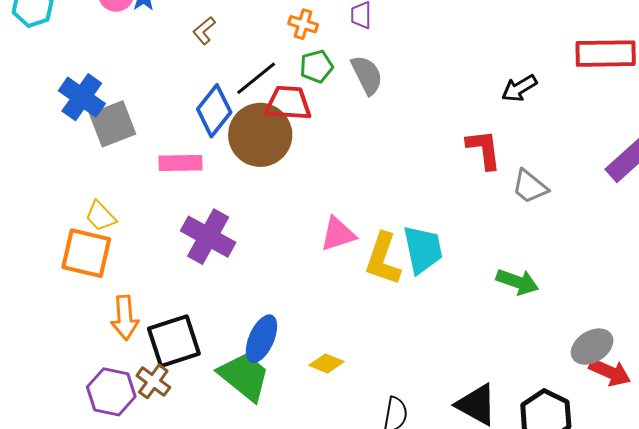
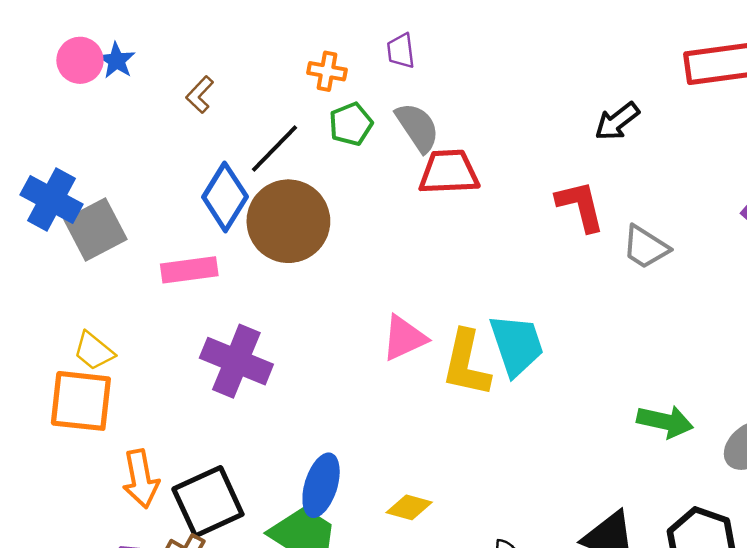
red trapezoid: (288, 103) -> (449, 172), moved
green arrow: (517, 282) -> (665, 422), moved

